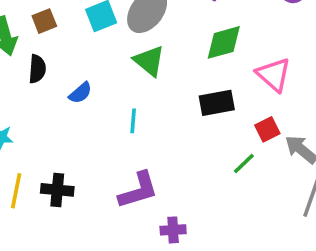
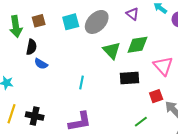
green triangle: (149, 61) -> (112, 51), moved
blue semicircle: (80, 93) -> (41, 64), moved, turned 64
green line: (244, 163) -> (141, 122), moved

